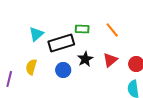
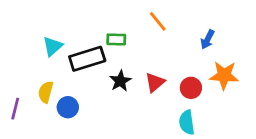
orange line: (112, 30) -> (158, 21), moved
blue circle: (63, 70) -> (68, 107), moved

